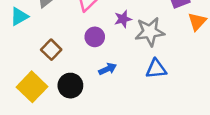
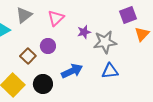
purple circle: (95, 37) -> (48, 46), moved
blue arrow: (108, 69) -> (72, 71), size x1.5

